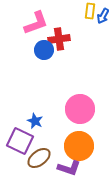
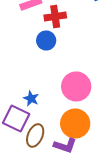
blue circle: (44, 50) -> (46, 40), moved
brown ellipse: (39, 158) -> (35, 136), turned -30

